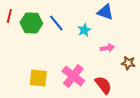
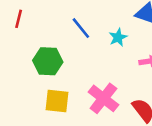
green hexagon: (31, 23) -> (48, 61), moved

